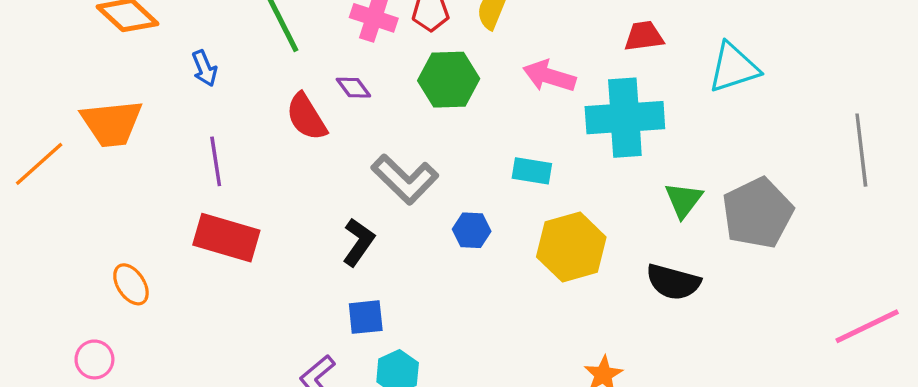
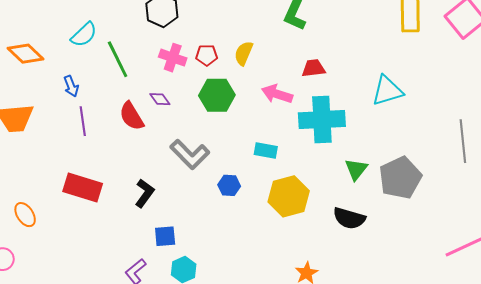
red trapezoid: (644, 36) -> (314, 68), moved
purple line: (216, 161) -> (83, 121), moved
black L-shape: (358, 242) -> (145, 193), moved

